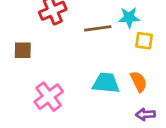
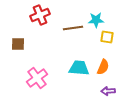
orange semicircle: (139, 82) -> (103, 67), turned 49

